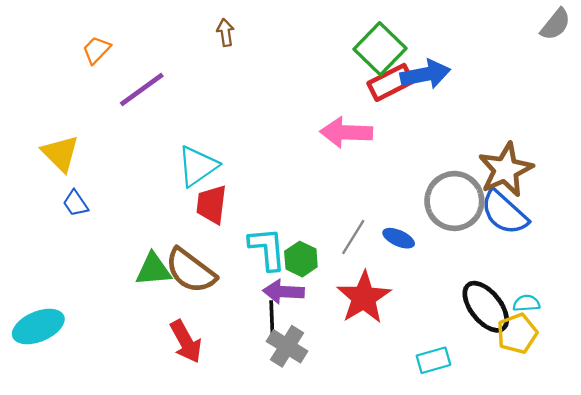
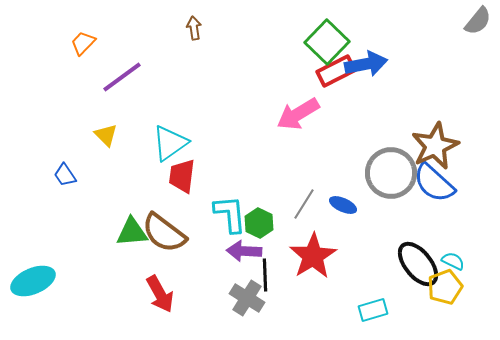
pink arrow: (346, 132) -> (298, 114), turned -33
yellow triangle: (60, 153) -> (106, 135), moved, size x0.7
cyan semicircle: (526, 303) -> (453, 261), turned 30
black line: (272, 320) -> (265, 275), moved

